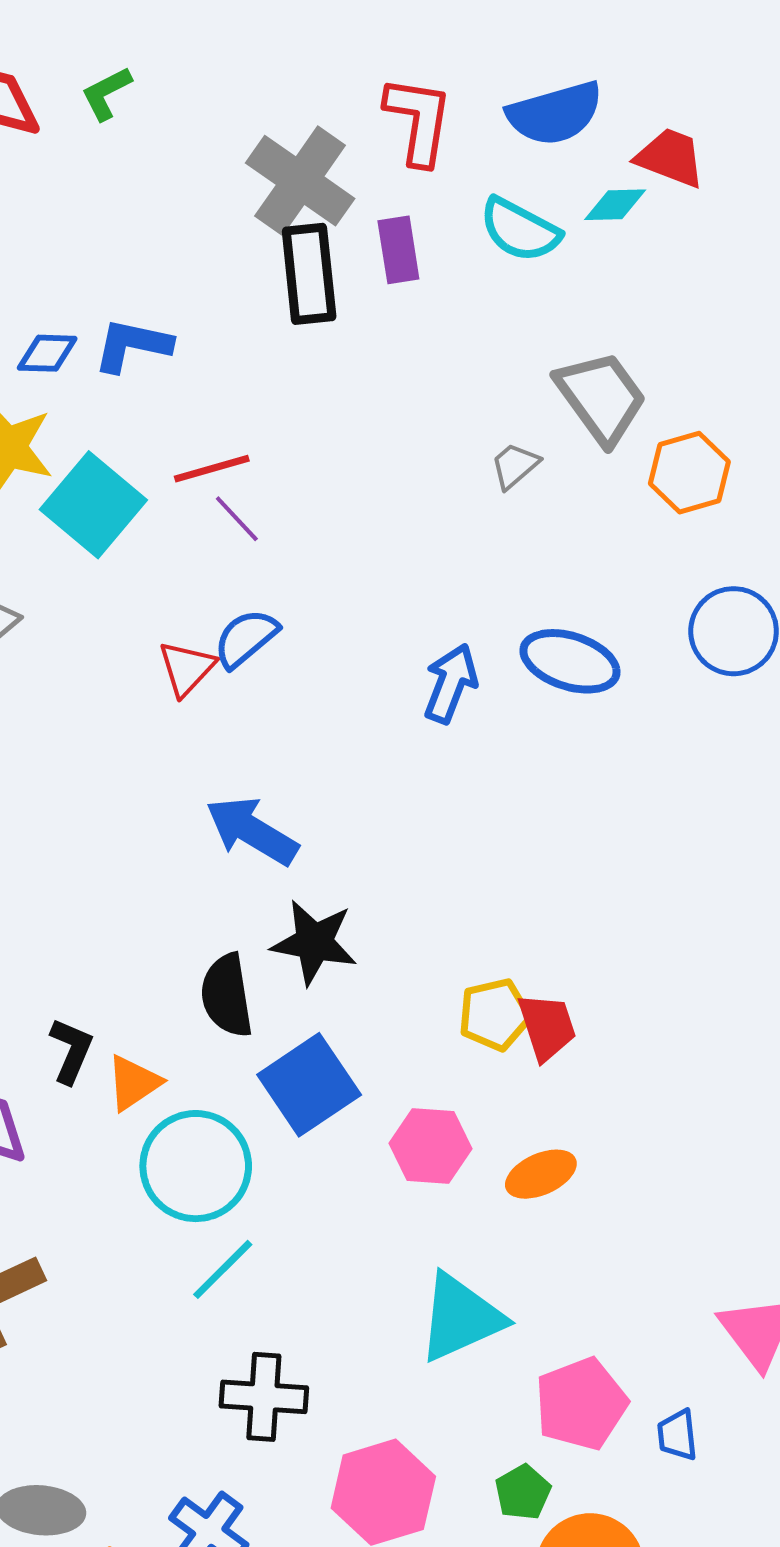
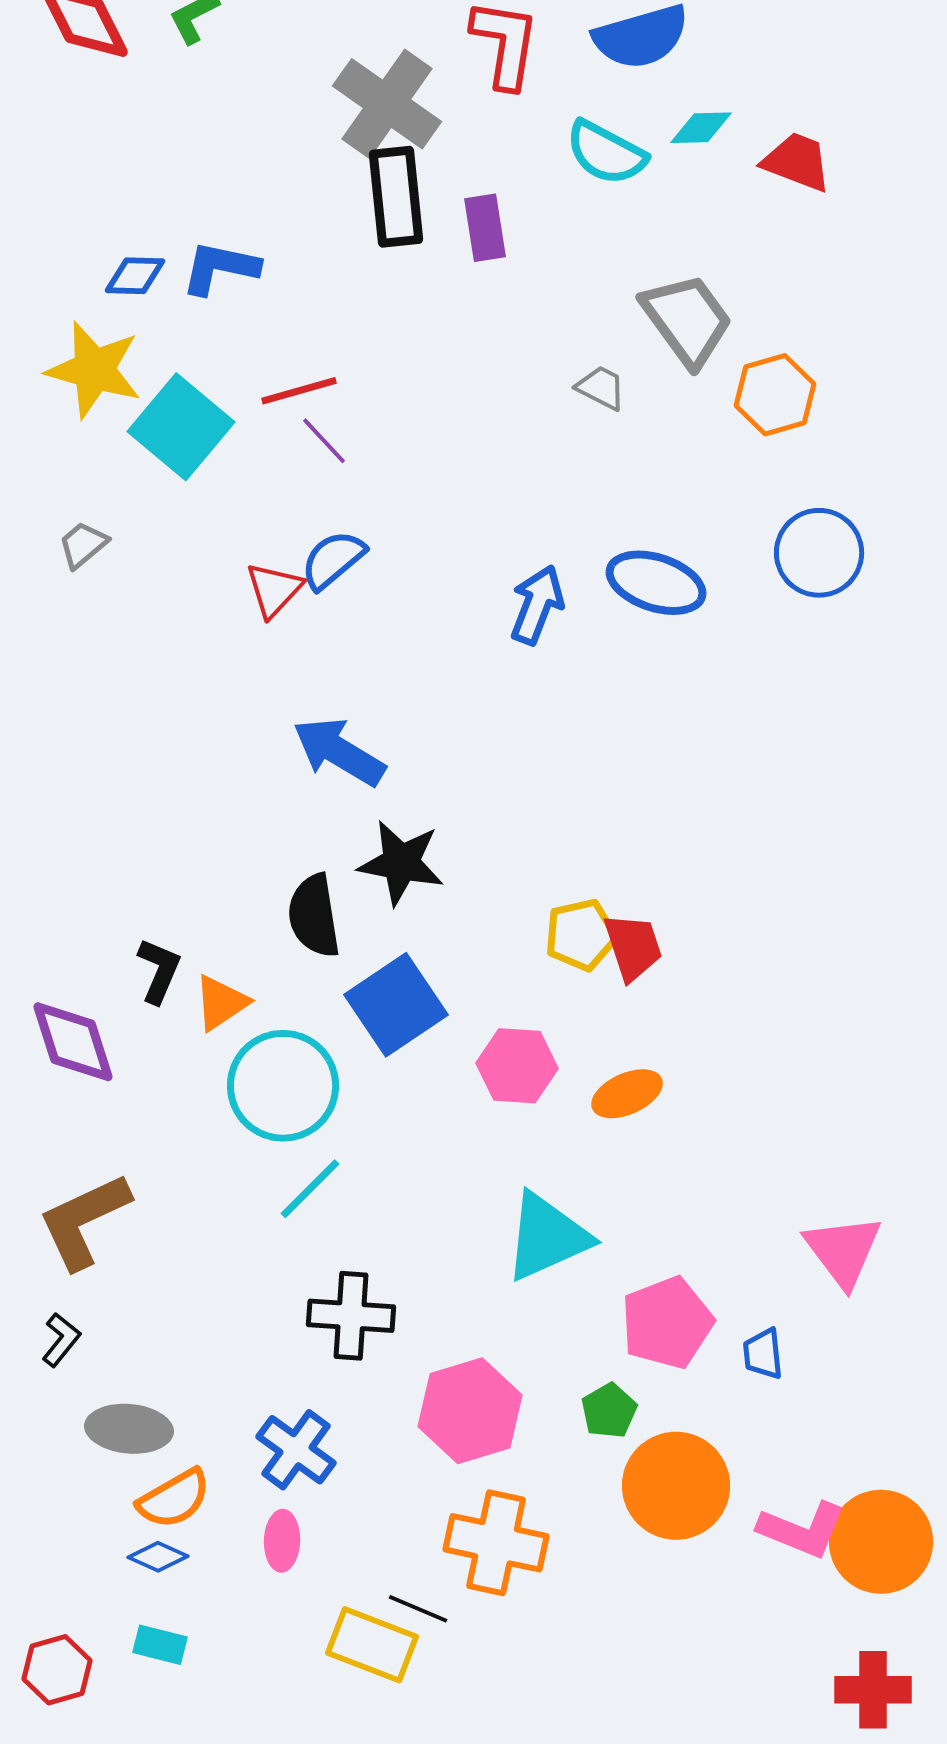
red trapezoid: (670, 158) -> (797, 162), moved
purple rectangle: (398, 250) -> (485, 228), moved
gray trapezoid: (515, 466) -> (601, 388), turned 68

